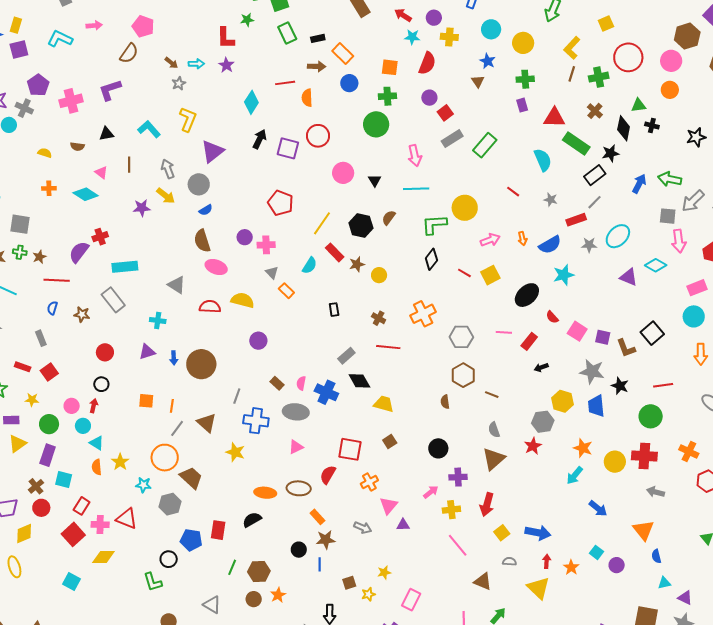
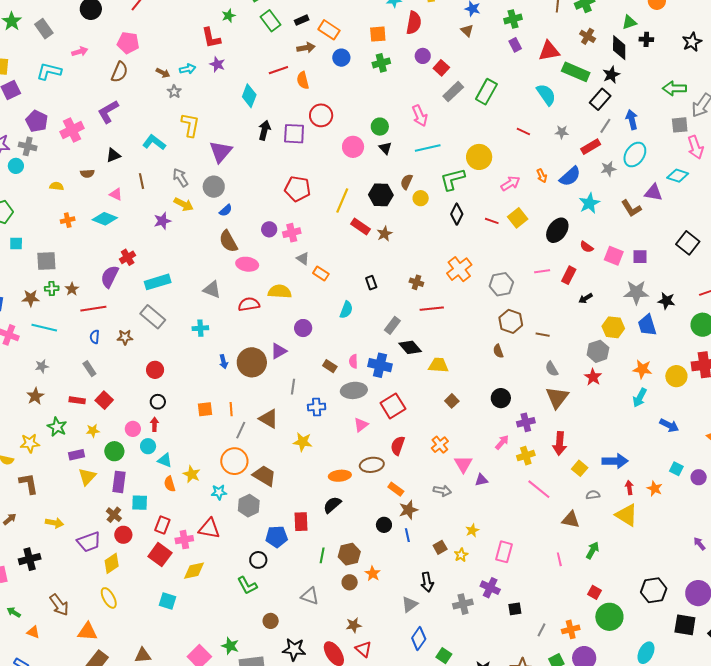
green circle: (376, 124) -> (380, 127), moved, size x0.7
blue arrow: (639, 184) -> (632, 120), moved, turned -30
cyan semicircle: (310, 266) -> (346, 310), moved
yellow circle: (379, 275) -> (421, 198), moved
brown L-shape: (626, 348) -> (631, 208), moved
purple triangle: (147, 352) -> (279, 351), moved
blue cross: (256, 421) -> (317, 407), size x0.7
red square: (350, 449) -> (393, 406), moved, turned -30

